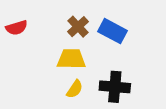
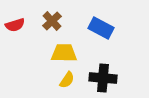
brown cross: (78, 27) -> (52, 21), moved

